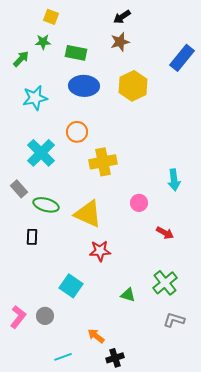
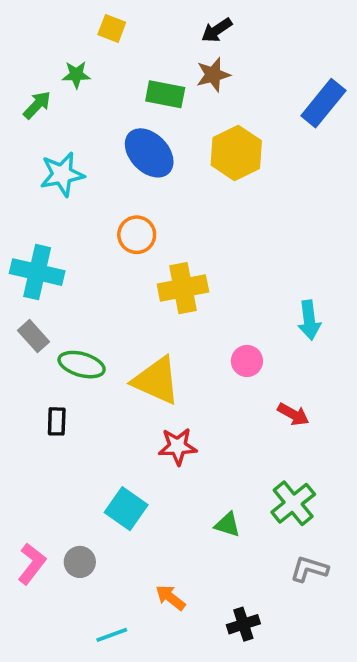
yellow square: (51, 17) -> (112, 28), moved
green rectangle: (76, 53) -> (165, 94), moved
blue ellipse: (84, 86) -> (149, 153), turned 44
cyan cross: (41, 153) -> (37, 272), moved, turned -32
black cross: (115, 358) -> (243, 624), moved

